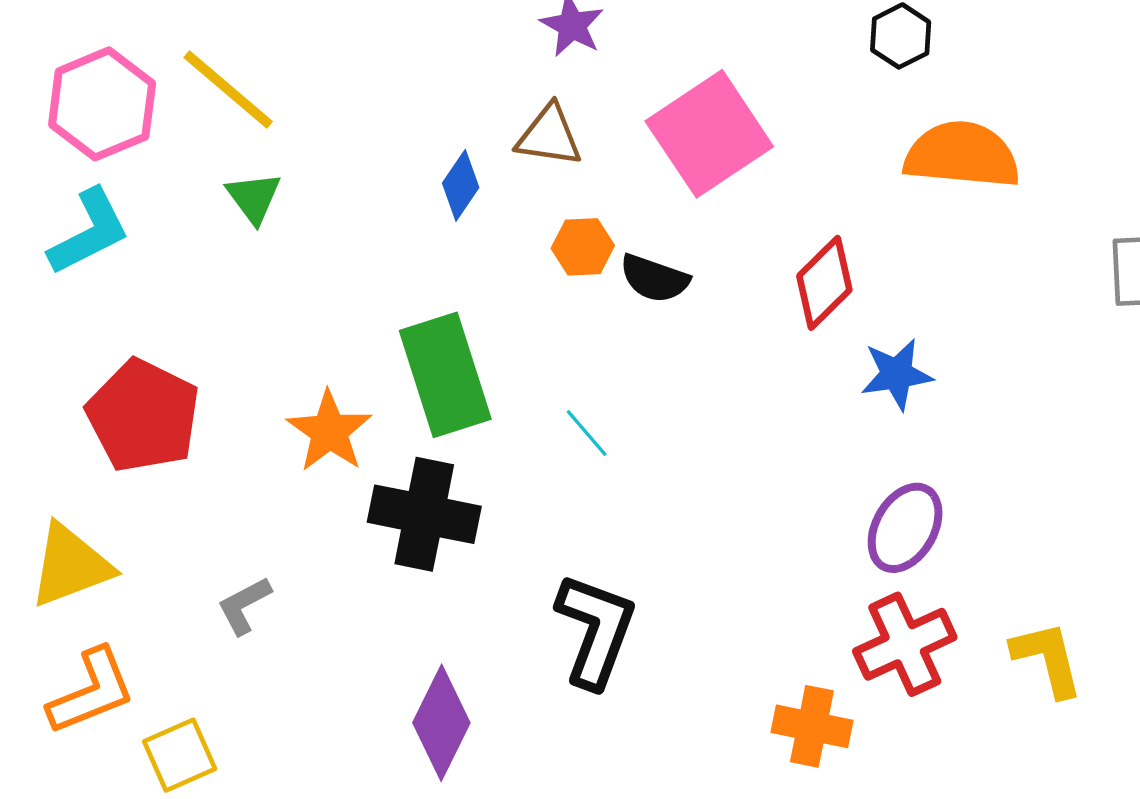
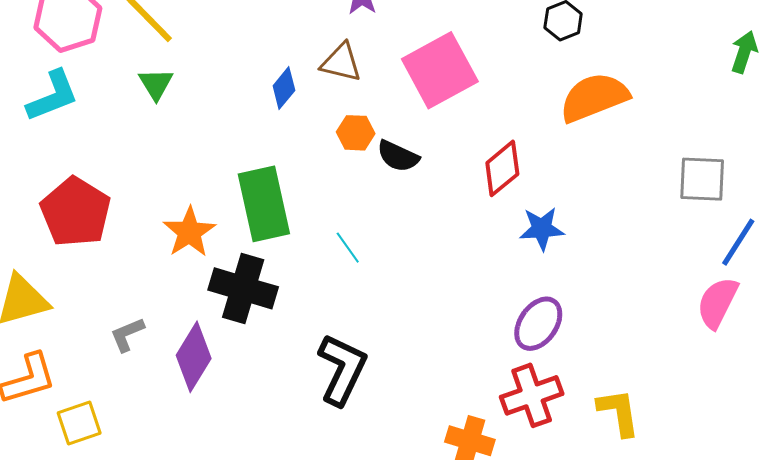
orange semicircle: (962, 155) -> (594, 97), turned -32
purple diamond: (441, 723) -> (194, 357), moved

